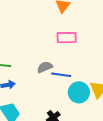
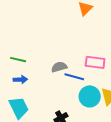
pink rectangle: (67, 38) -> (95, 62), moved

